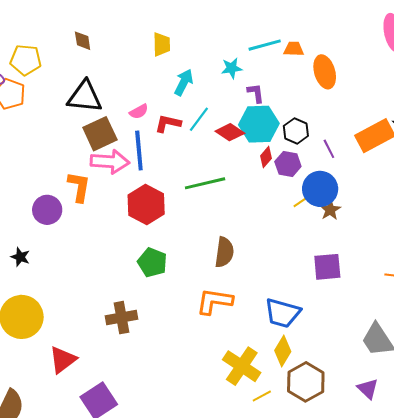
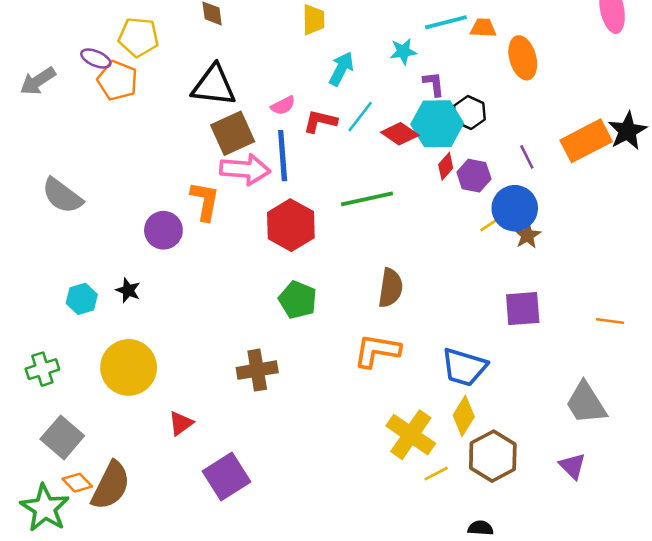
black hexagon: (296, 131) -> (469, 113), moved
red triangle: (63, 360) -> (181, 423), size x0.7

